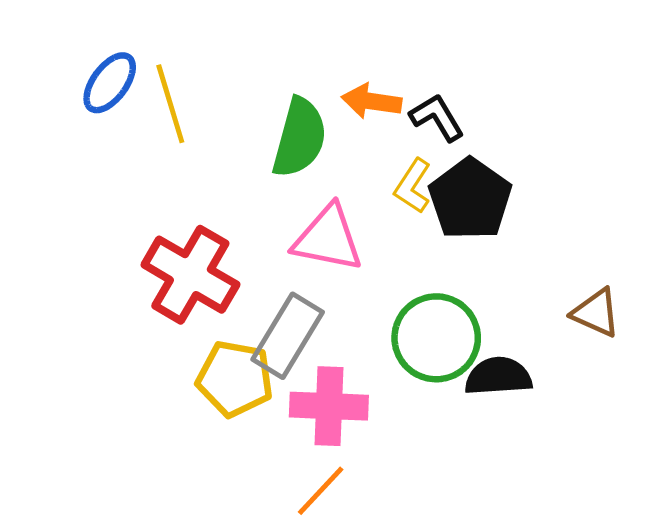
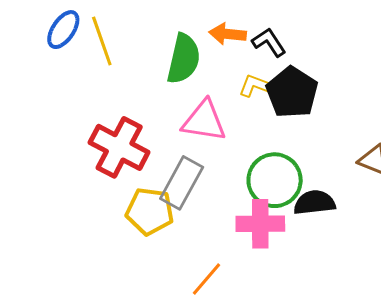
yellow L-shape: (413, 186) -> (256, 86), turned 80
pink cross: (329, 406) -> (260, 224), moved

